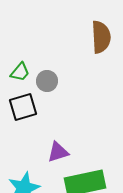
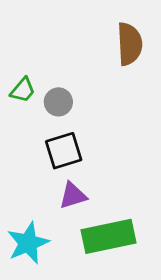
black square: (23, 107) -> (64, 151), moved

